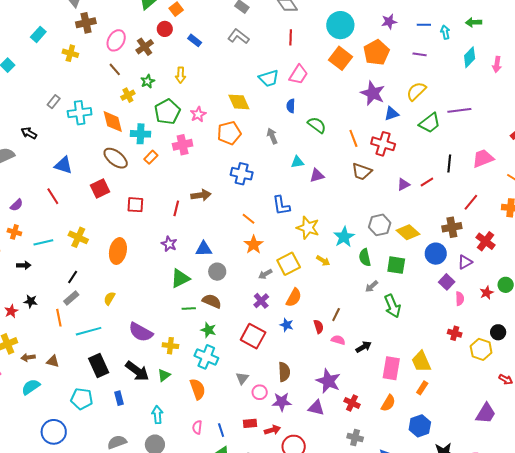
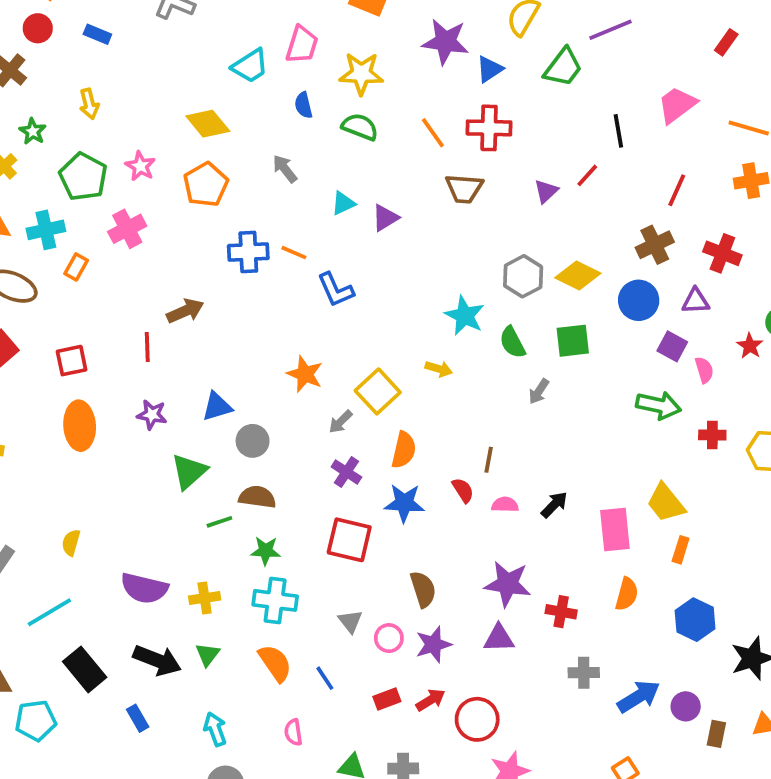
orange line: (248, 219) -> (294, 253), moved
yellow star: (308, 228) -> (361, 74), moved
orange ellipse: (118, 251) -> (80, 426), moved
purple triangle: (465, 262) -> (696, 301), turned 42
green arrow: (392, 306) -> (658, 405), moved, turned -40
blue star: (287, 325) -> (404, 503), size x1.5
cyan pentagon: (82, 399) -> (36, 721), moved
blue line: (221, 430) -> (325, 678), moved

